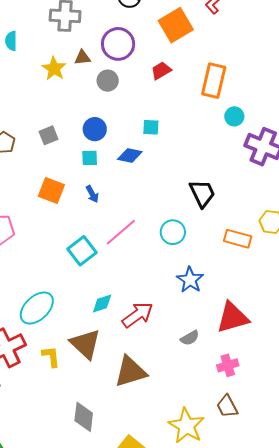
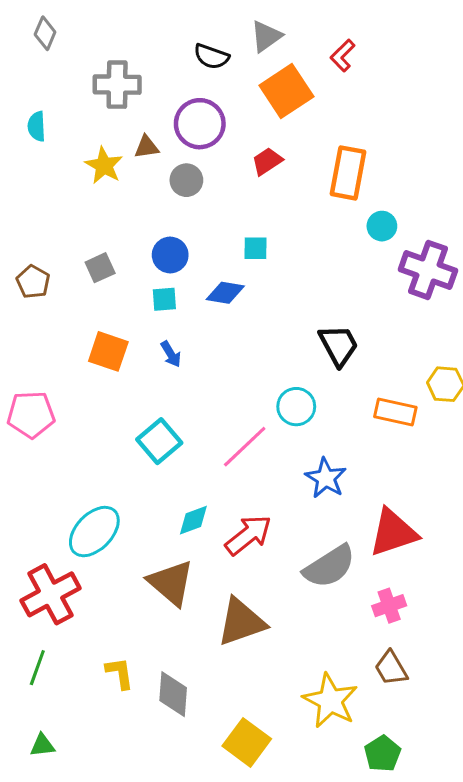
pink line: (121, 232) -> (245, 447), moved
gray semicircle: (190, 338) -> (329, 566), size x1.8
yellow L-shape: (51, 357) -> (120, 673), moved

